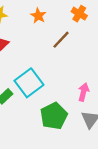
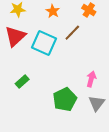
cyan square: (29, 83) -> (44, 43), moved, turned -30

